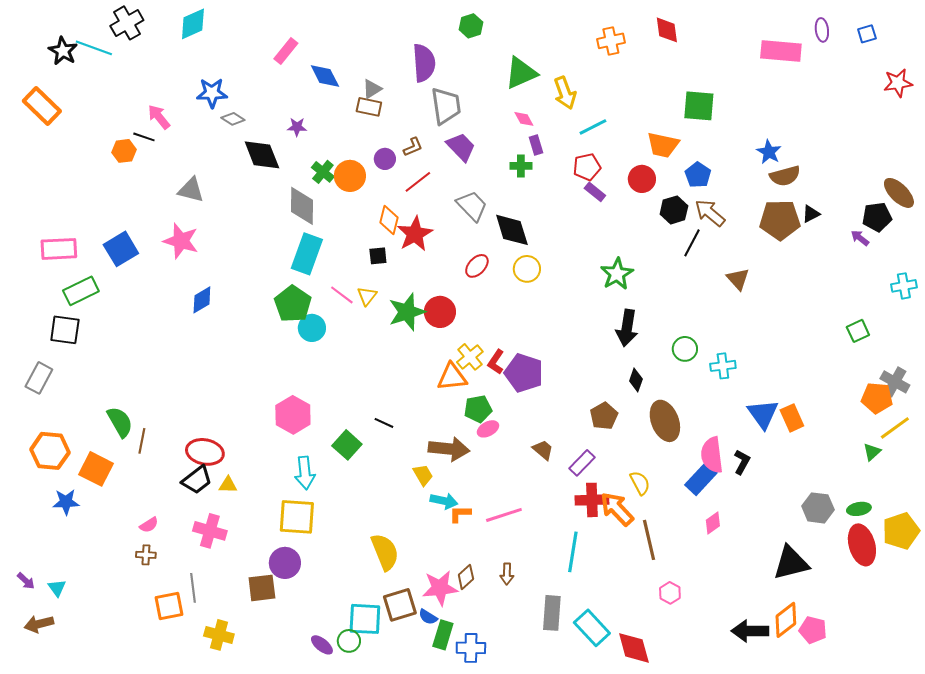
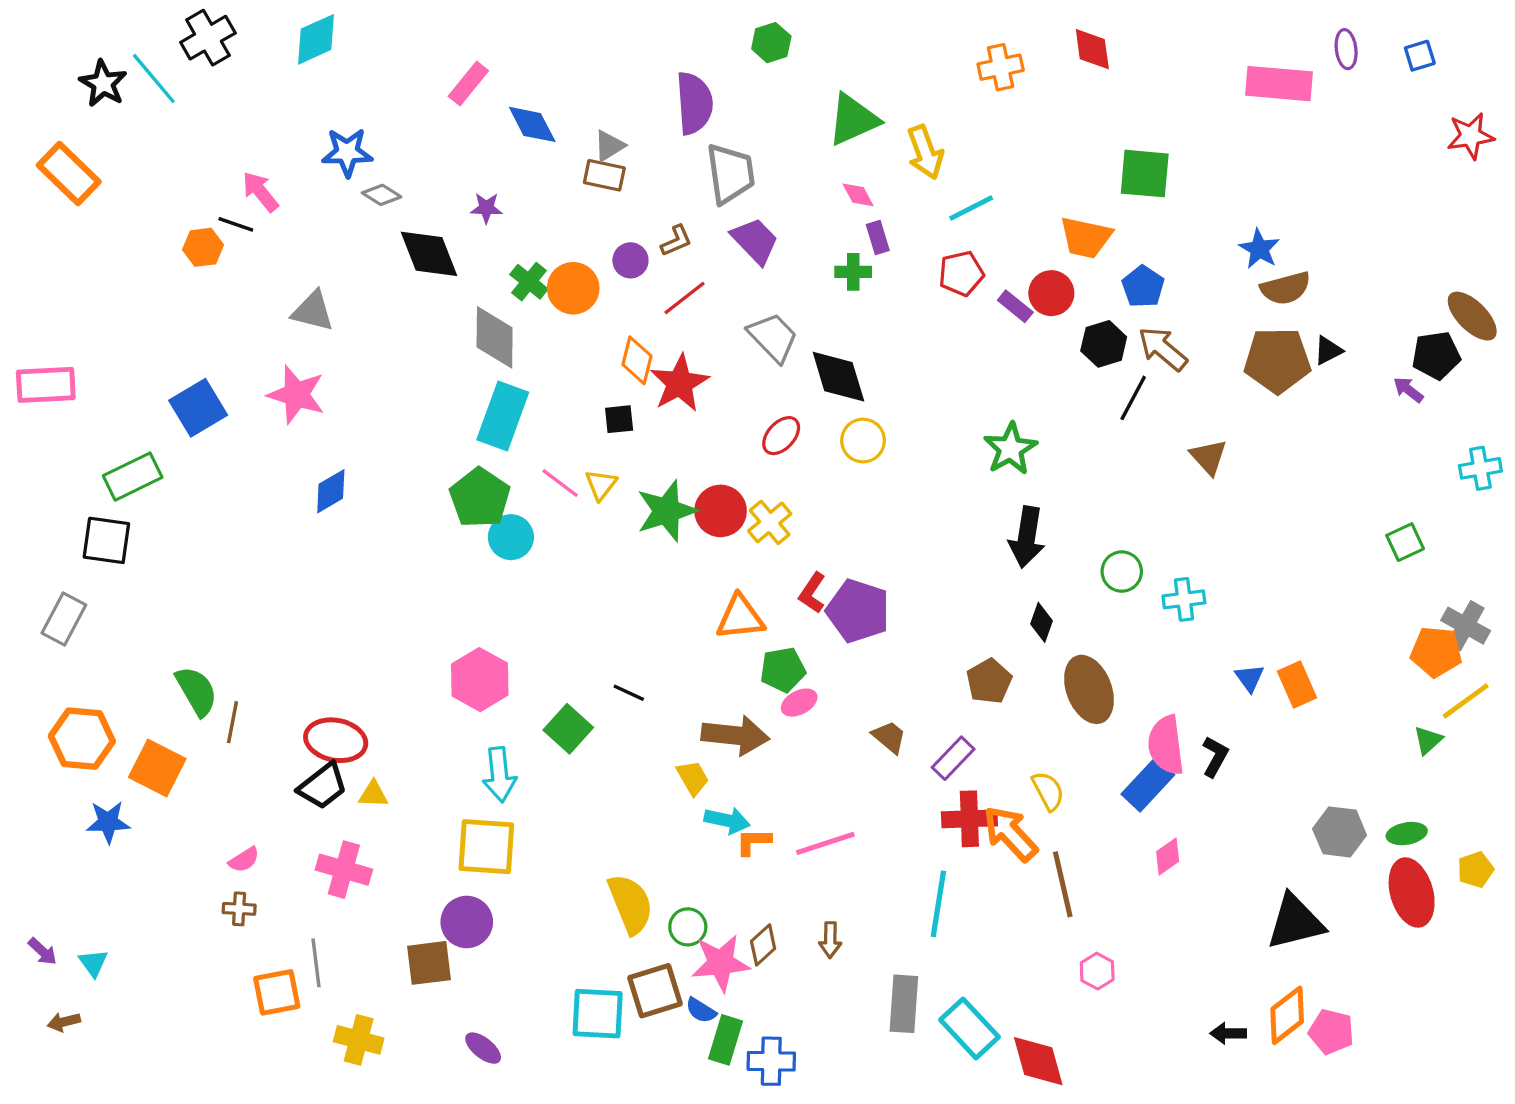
cyan line: (94, 48) -> (154, 79), turned 30
purple rectangle: (595, 192) -> (1015, 306), moved
pink rectangle: (59, 249) -> (46, 385), moved
yellow cross: (470, 357) -> (770, 522), moved
blue triangle: (763, 414) -> (1249, 678), size x0.6
yellow pentagon: (901, 531) -> (1475, 870), size x0.6
brown arrow: (39, 624) -> (64, 1022), size x0.7
black arrow: (750, 631) -> (1228, 1033), size x0.6
green circle: (349, 641) -> (688, 927), moved
purple ellipse: (322, 645) -> (483, 1048), moved

